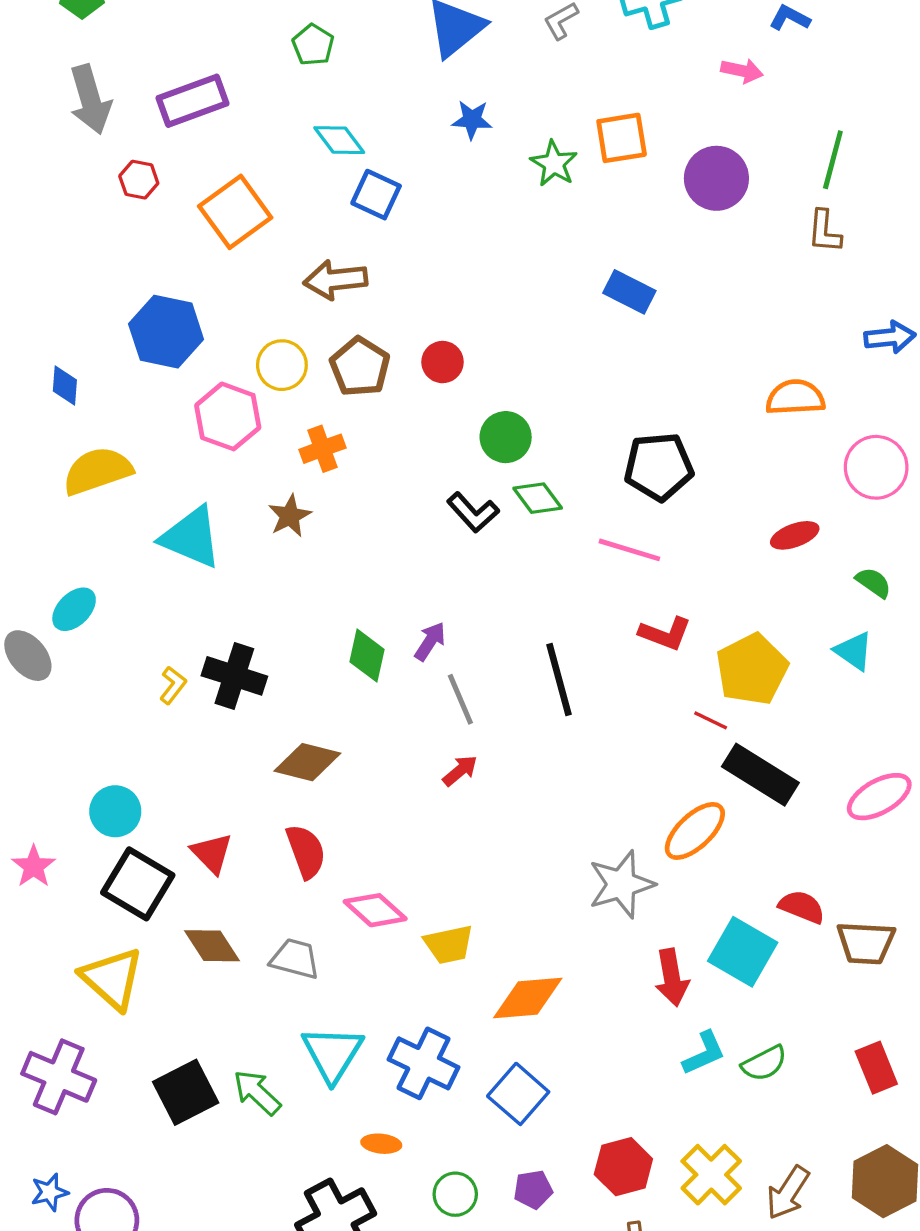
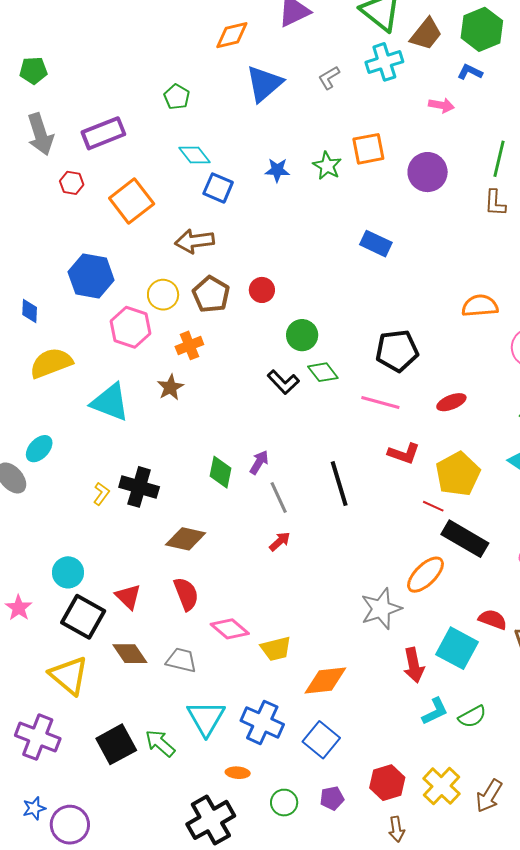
blue star: (472, 120) -> (277, 170), moved
red ellipse: (795, 535) -> (451, 402), moved

